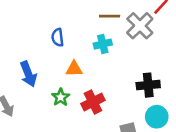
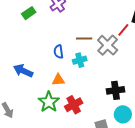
blue semicircle: (58, 37) -> (59, 52), moved
blue arrow: (28, 74) -> (23, 71), moved, turned 138
green star: (61, 97) -> (49, 102), size x1.5

